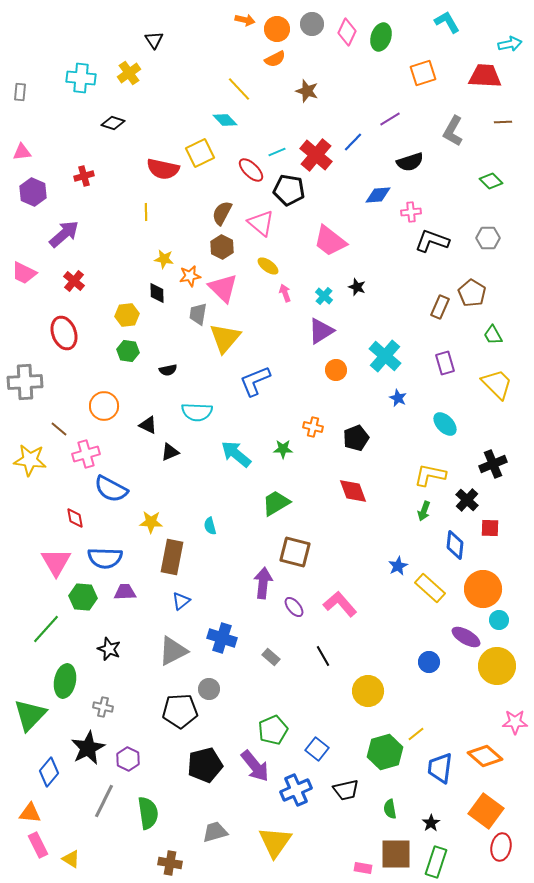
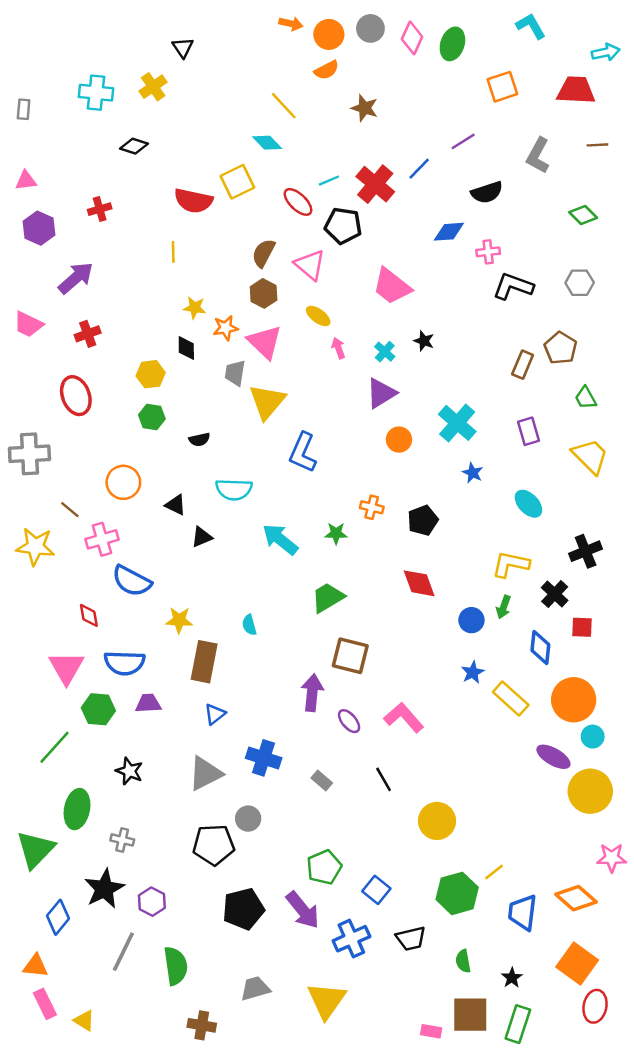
red cross: (74, 281) -> (88, 334), turned 30
blue L-shape: (255, 381) -> (303, 453), turned -44
blue circle: (429, 662) -> (471, 620), moved

